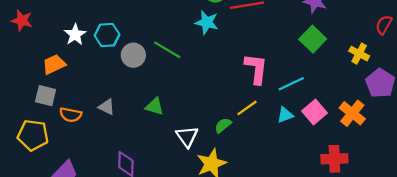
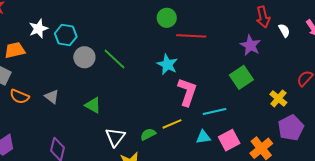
cyan star: (207, 22) -> (167, 64), moved

